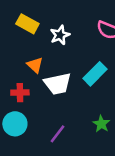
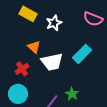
red cross: (20, 93) -> (22, 69), turned -32
green star: (101, 124) -> (72, 94), moved

